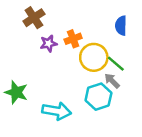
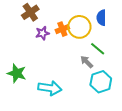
yellow circle: (94, 57) -> (79, 27), moved
gray arrow: (112, 81) -> (87, 62), moved
cyan hexagon: (98, 97) -> (101, 82), moved

